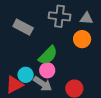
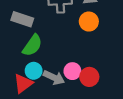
green semicircle: (48, 55) -> (32, 45), moved
pink circle: (47, 70) -> (72, 71), moved

